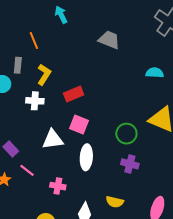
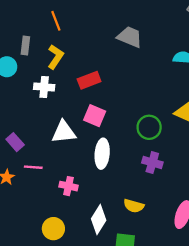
gray trapezoid: (109, 40) -> (130, 37), moved
orange line: (34, 41) -> (56, 21), moved
pink line: (27, 170) -> (33, 167), turned -35

